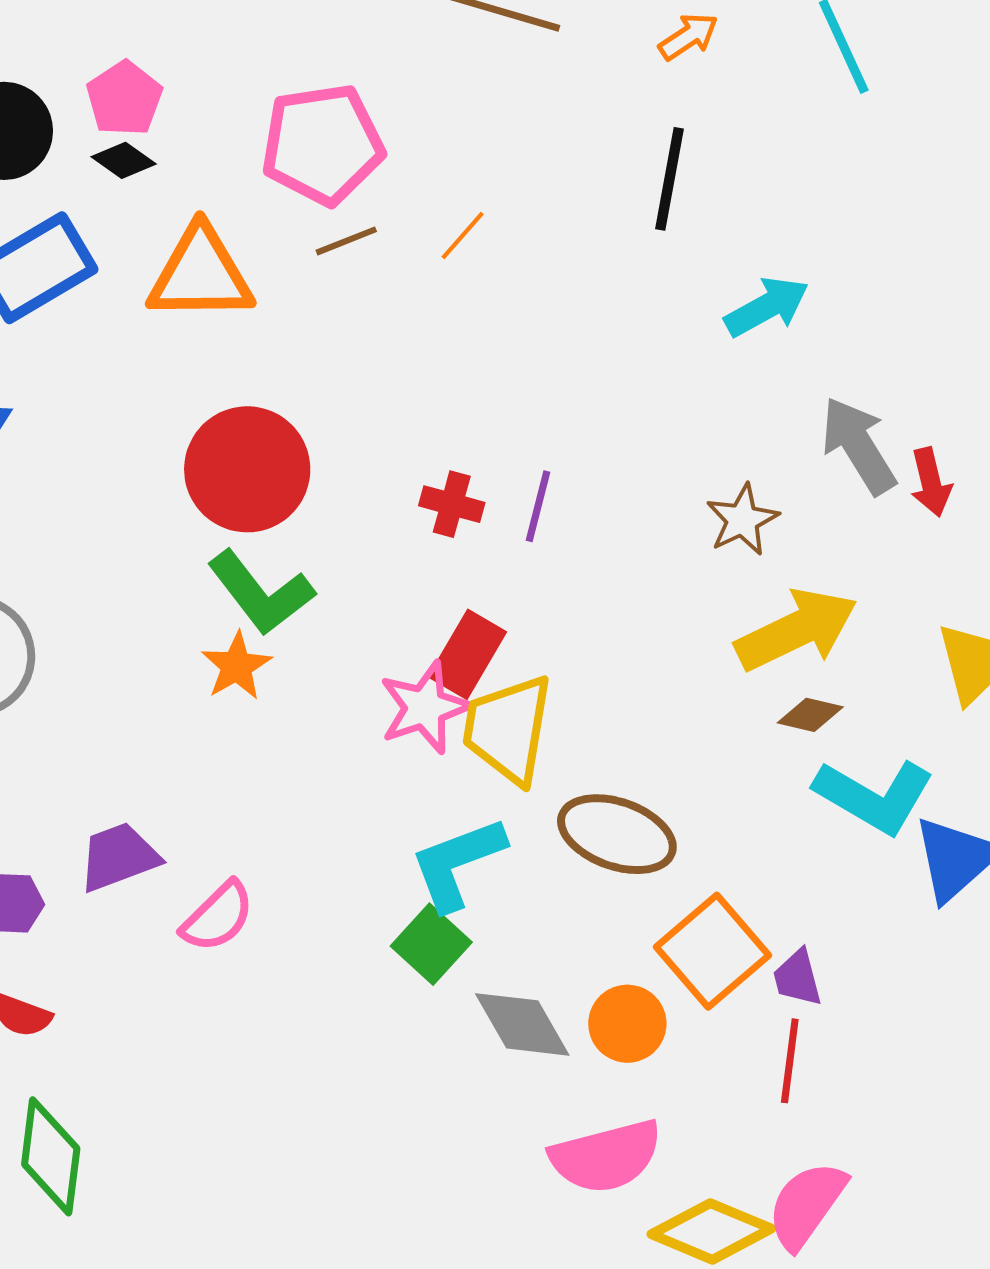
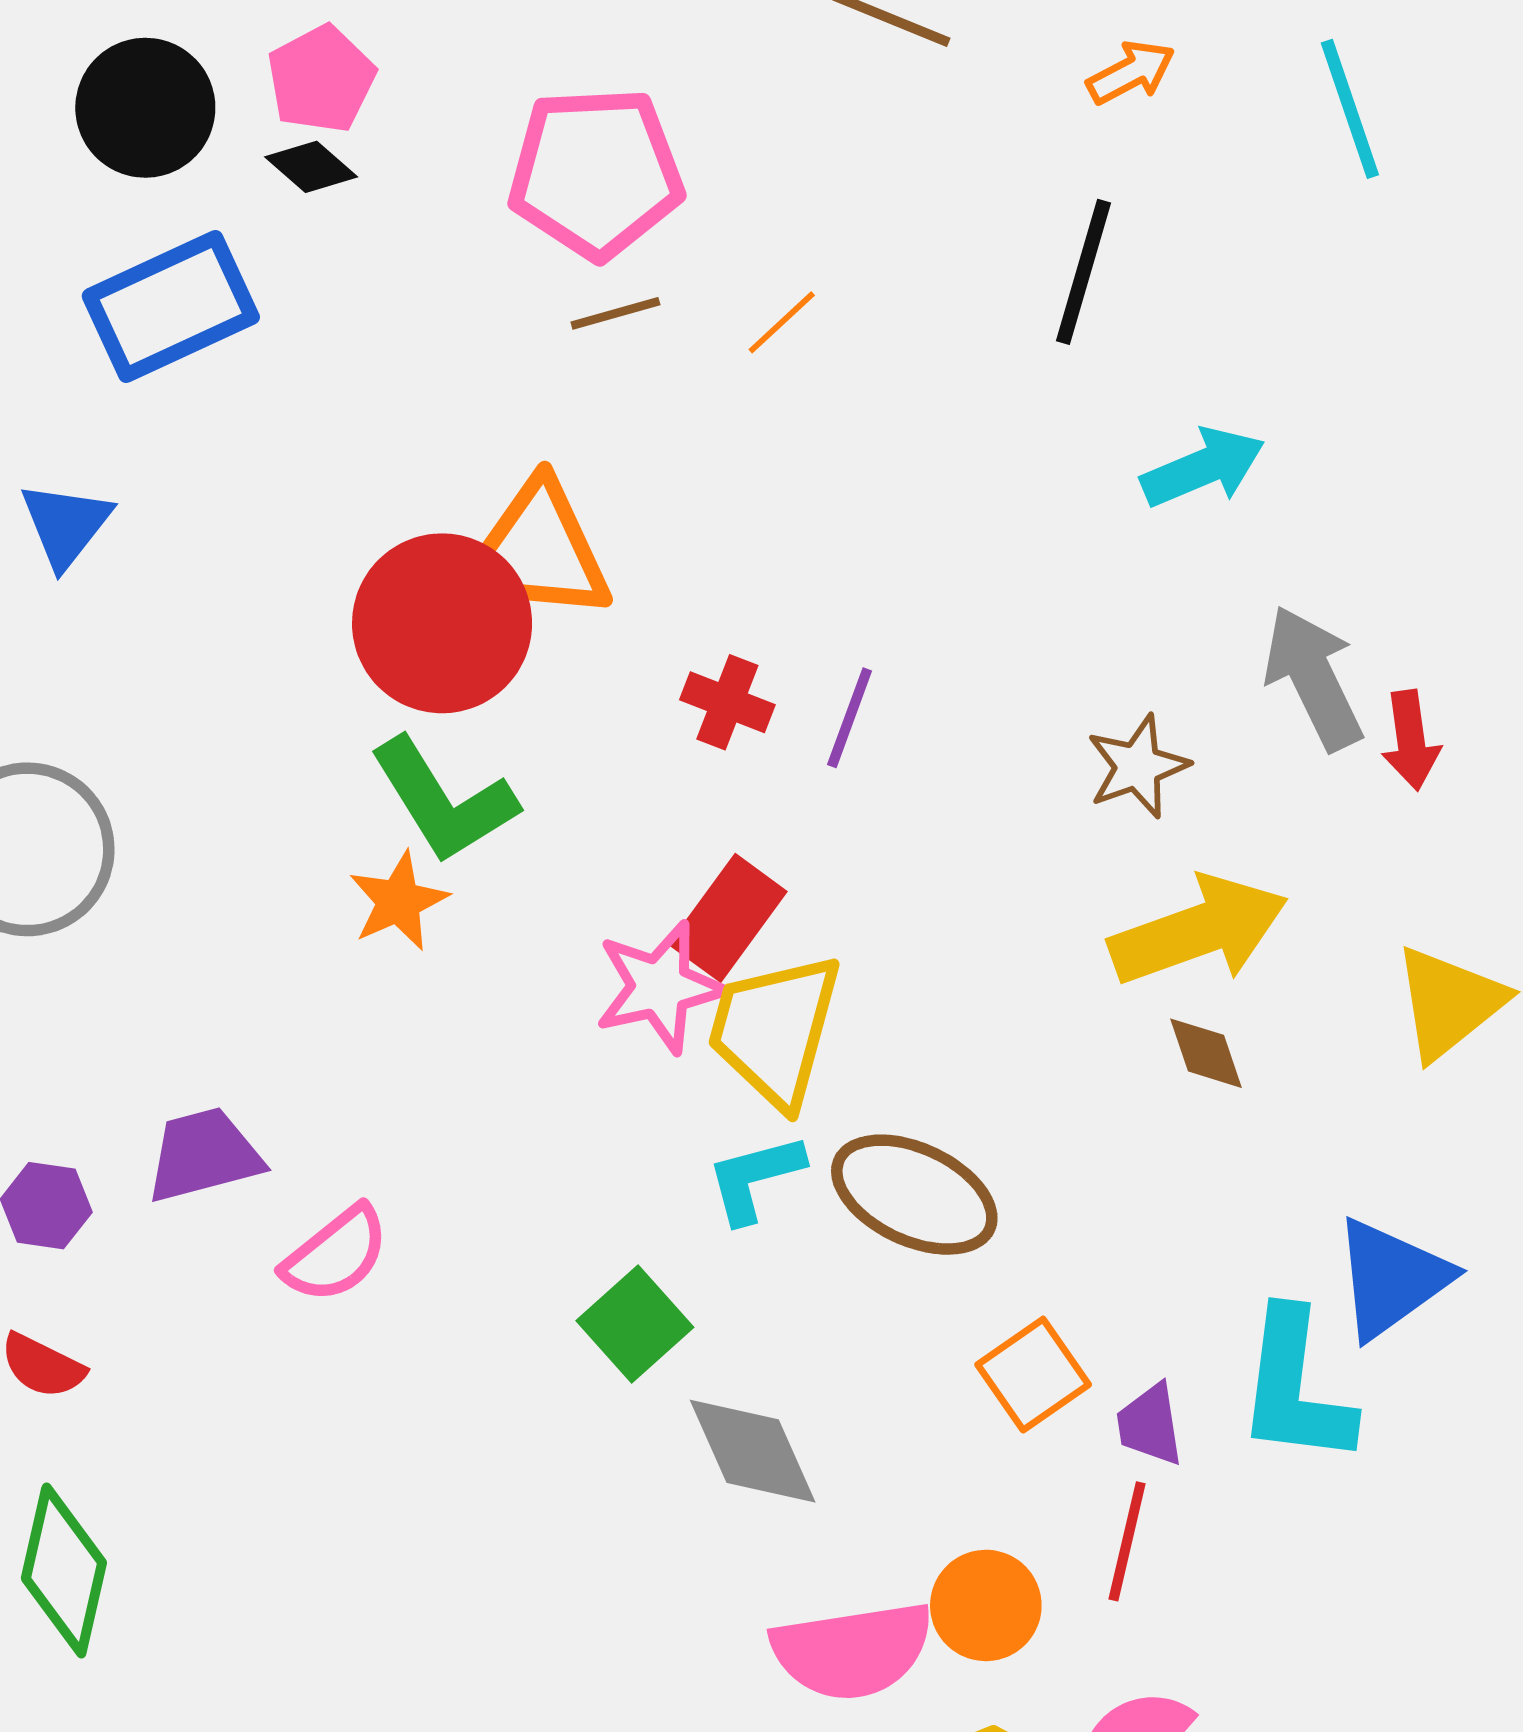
orange triangle: (200, 274) -> (537, 552), moved
brown diamond: (810, 715) -> (1206, 1053), turned 52
cyan L-shape: (874, 796) -> (1295, 1387), moved, turned 61
cyan L-shape: (457, 863) -> (755, 1178), moved, size x0.7
orange square: (712, 951) -> (1033, 1375), size x0.7
orange circle: (627, 1024) -> (986, 1605), moved

